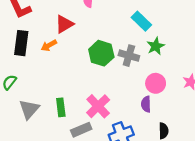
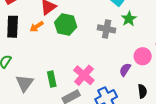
green hexagon: (101, 53) -> (66, 25), moved
pink circle: (156, 83) -> (143, 56), moved
purple semicircle: (146, 104) -> (125, 70), turned 40

